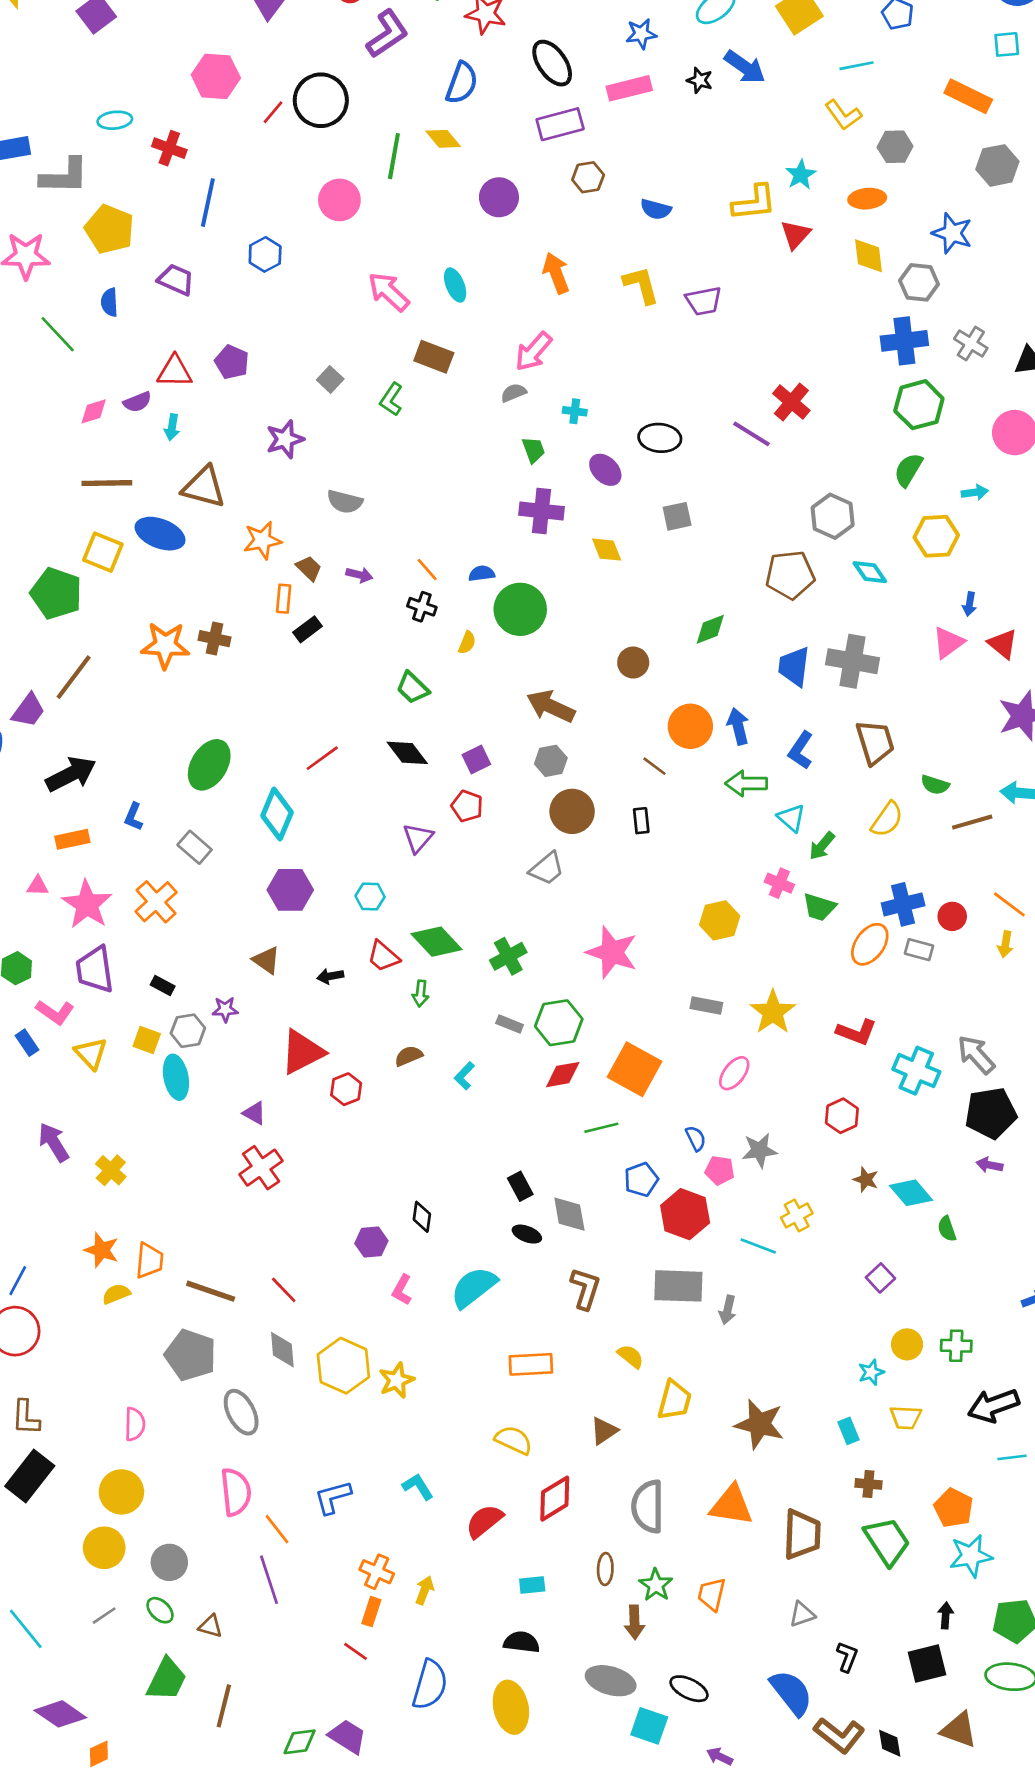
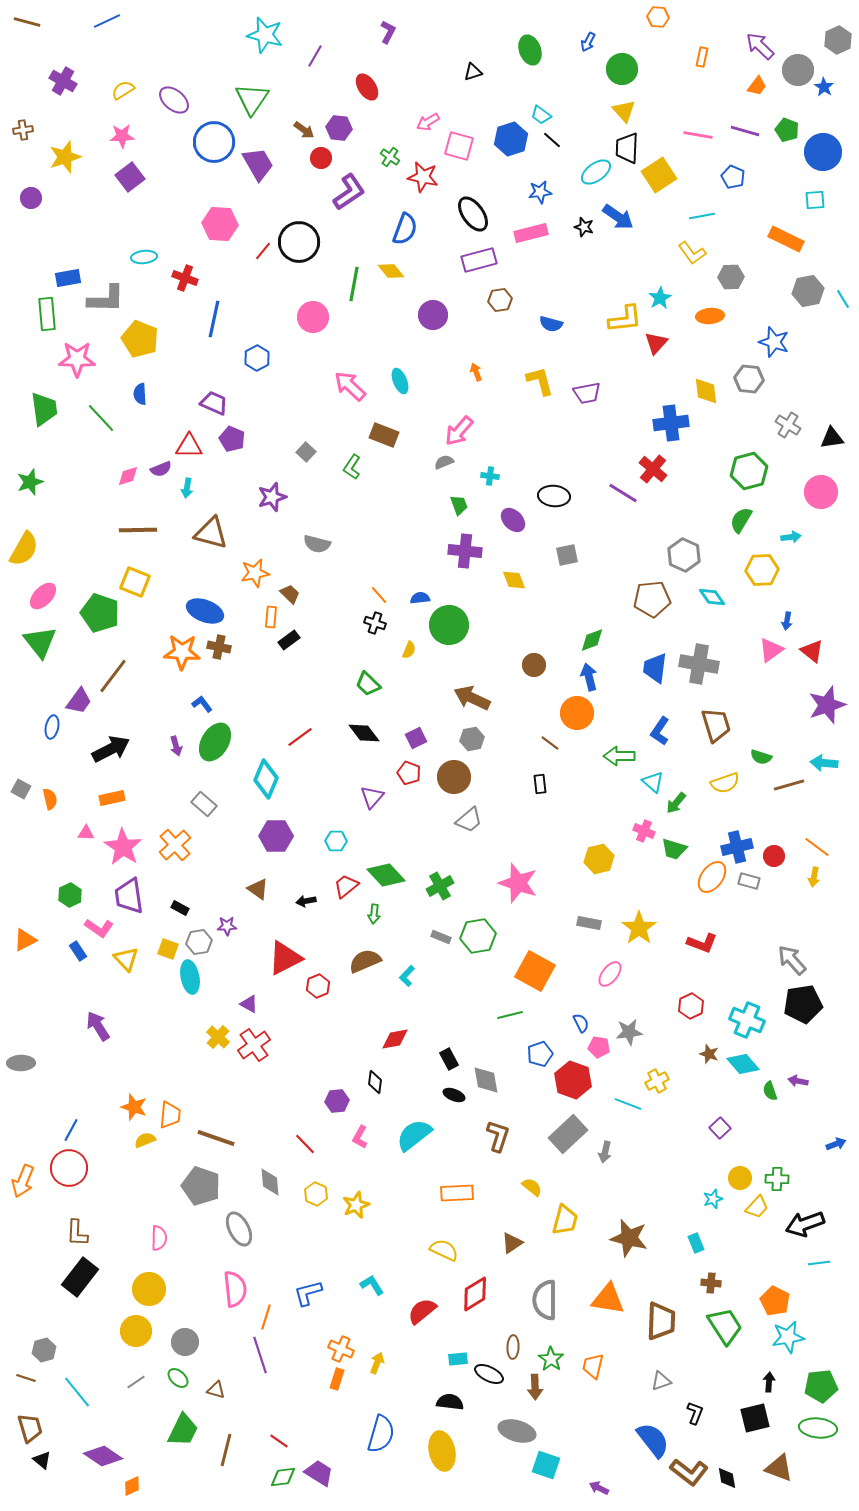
yellow diamond: (868, 256) -> (706, 391), moved
orange arrow: (556, 273) -> (476, 372), size x0.6
purple trapezoid: (176, 280) -> (214, 403), moved
blue cross: (904, 341) -> (671, 423), moved
blue ellipse: (160, 534) -> (205, 611), moved
purple arrow: (359, 575) -> (176, 746), moved, turned 60
blue arrow: (738, 726) -> (589, 677), moved
brown circle: (572, 811) -> (454, 777), moved
blue L-shape: (133, 817) -> (202, 704), moved, turned 120
yellow semicircle: (887, 819) -> (725, 783), turned 36
red trapezoid: (383, 956) -> (346, 886), turned 100
brown semicircle: (409, 1056) -> (365, 961), size x1.5
cyan cross: (916, 1071) -> (747, 1020), moved
red diamond: (563, 1075) -> (395, 1039), moved
purple arrow: (989, 1165) -> (798, 1081), moved
yellow cross: (111, 1170) -> (218, 1037), moved
gray rectangle: (678, 1286) -> (568, 1134), turned -45
red line: (284, 1290) -> (305, 1144), moved
yellow hexagon: (343, 1366) -> (316, 1194), size x0.6
yellow trapezoid: (906, 1417) -> (757, 1207), moved, turned -50
orange line: (277, 1529) -> (266, 1317), turned 55
red line: (355, 1651) -> (279, 1441), moved
black ellipse: (689, 1689) -> (489, 1374), moved

